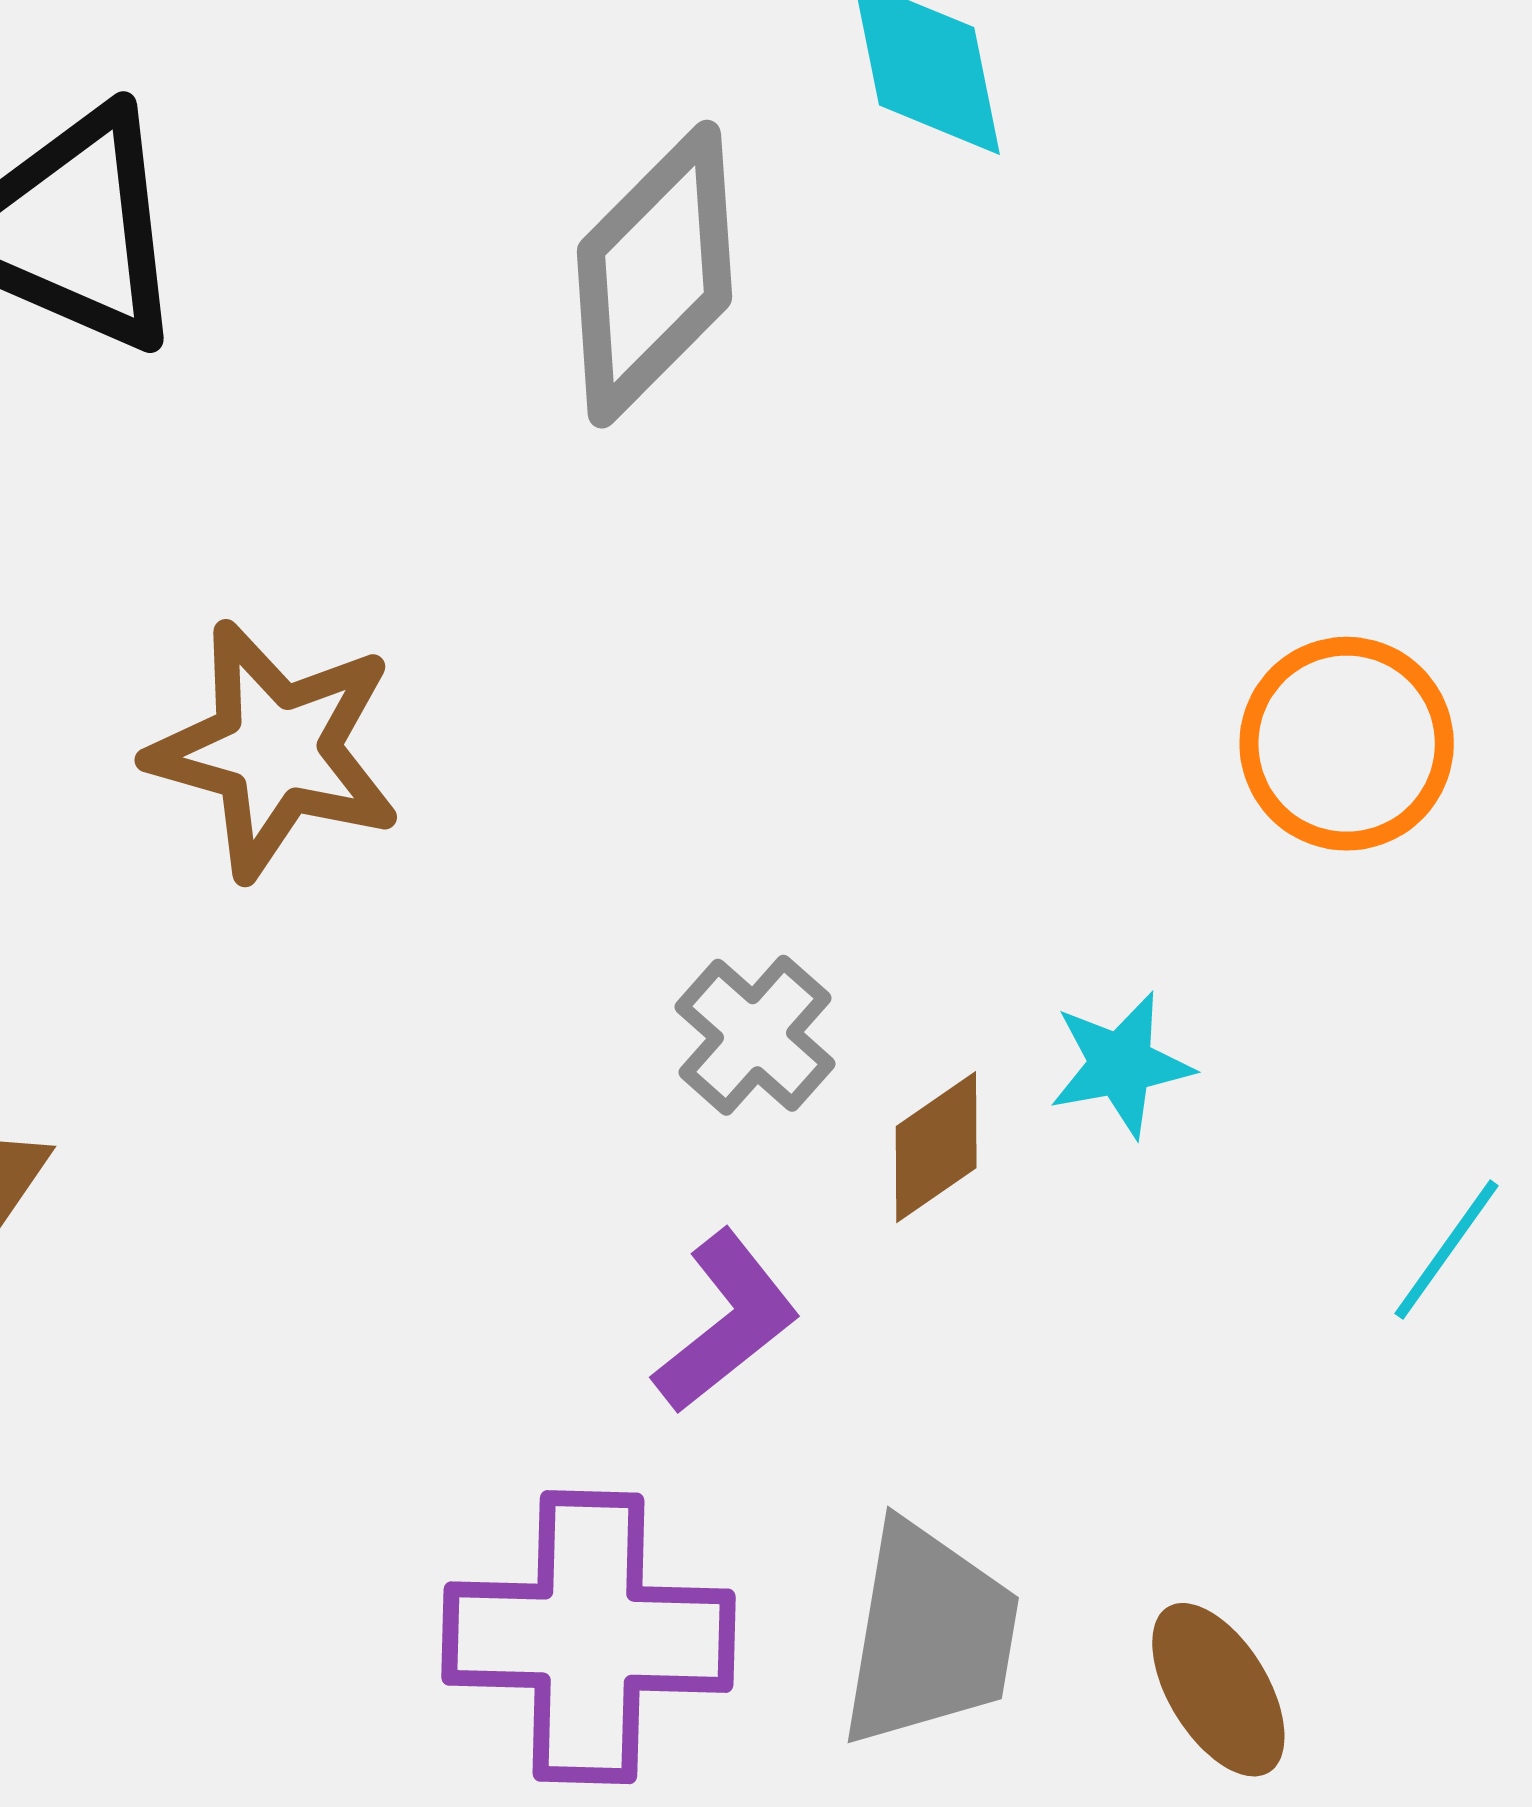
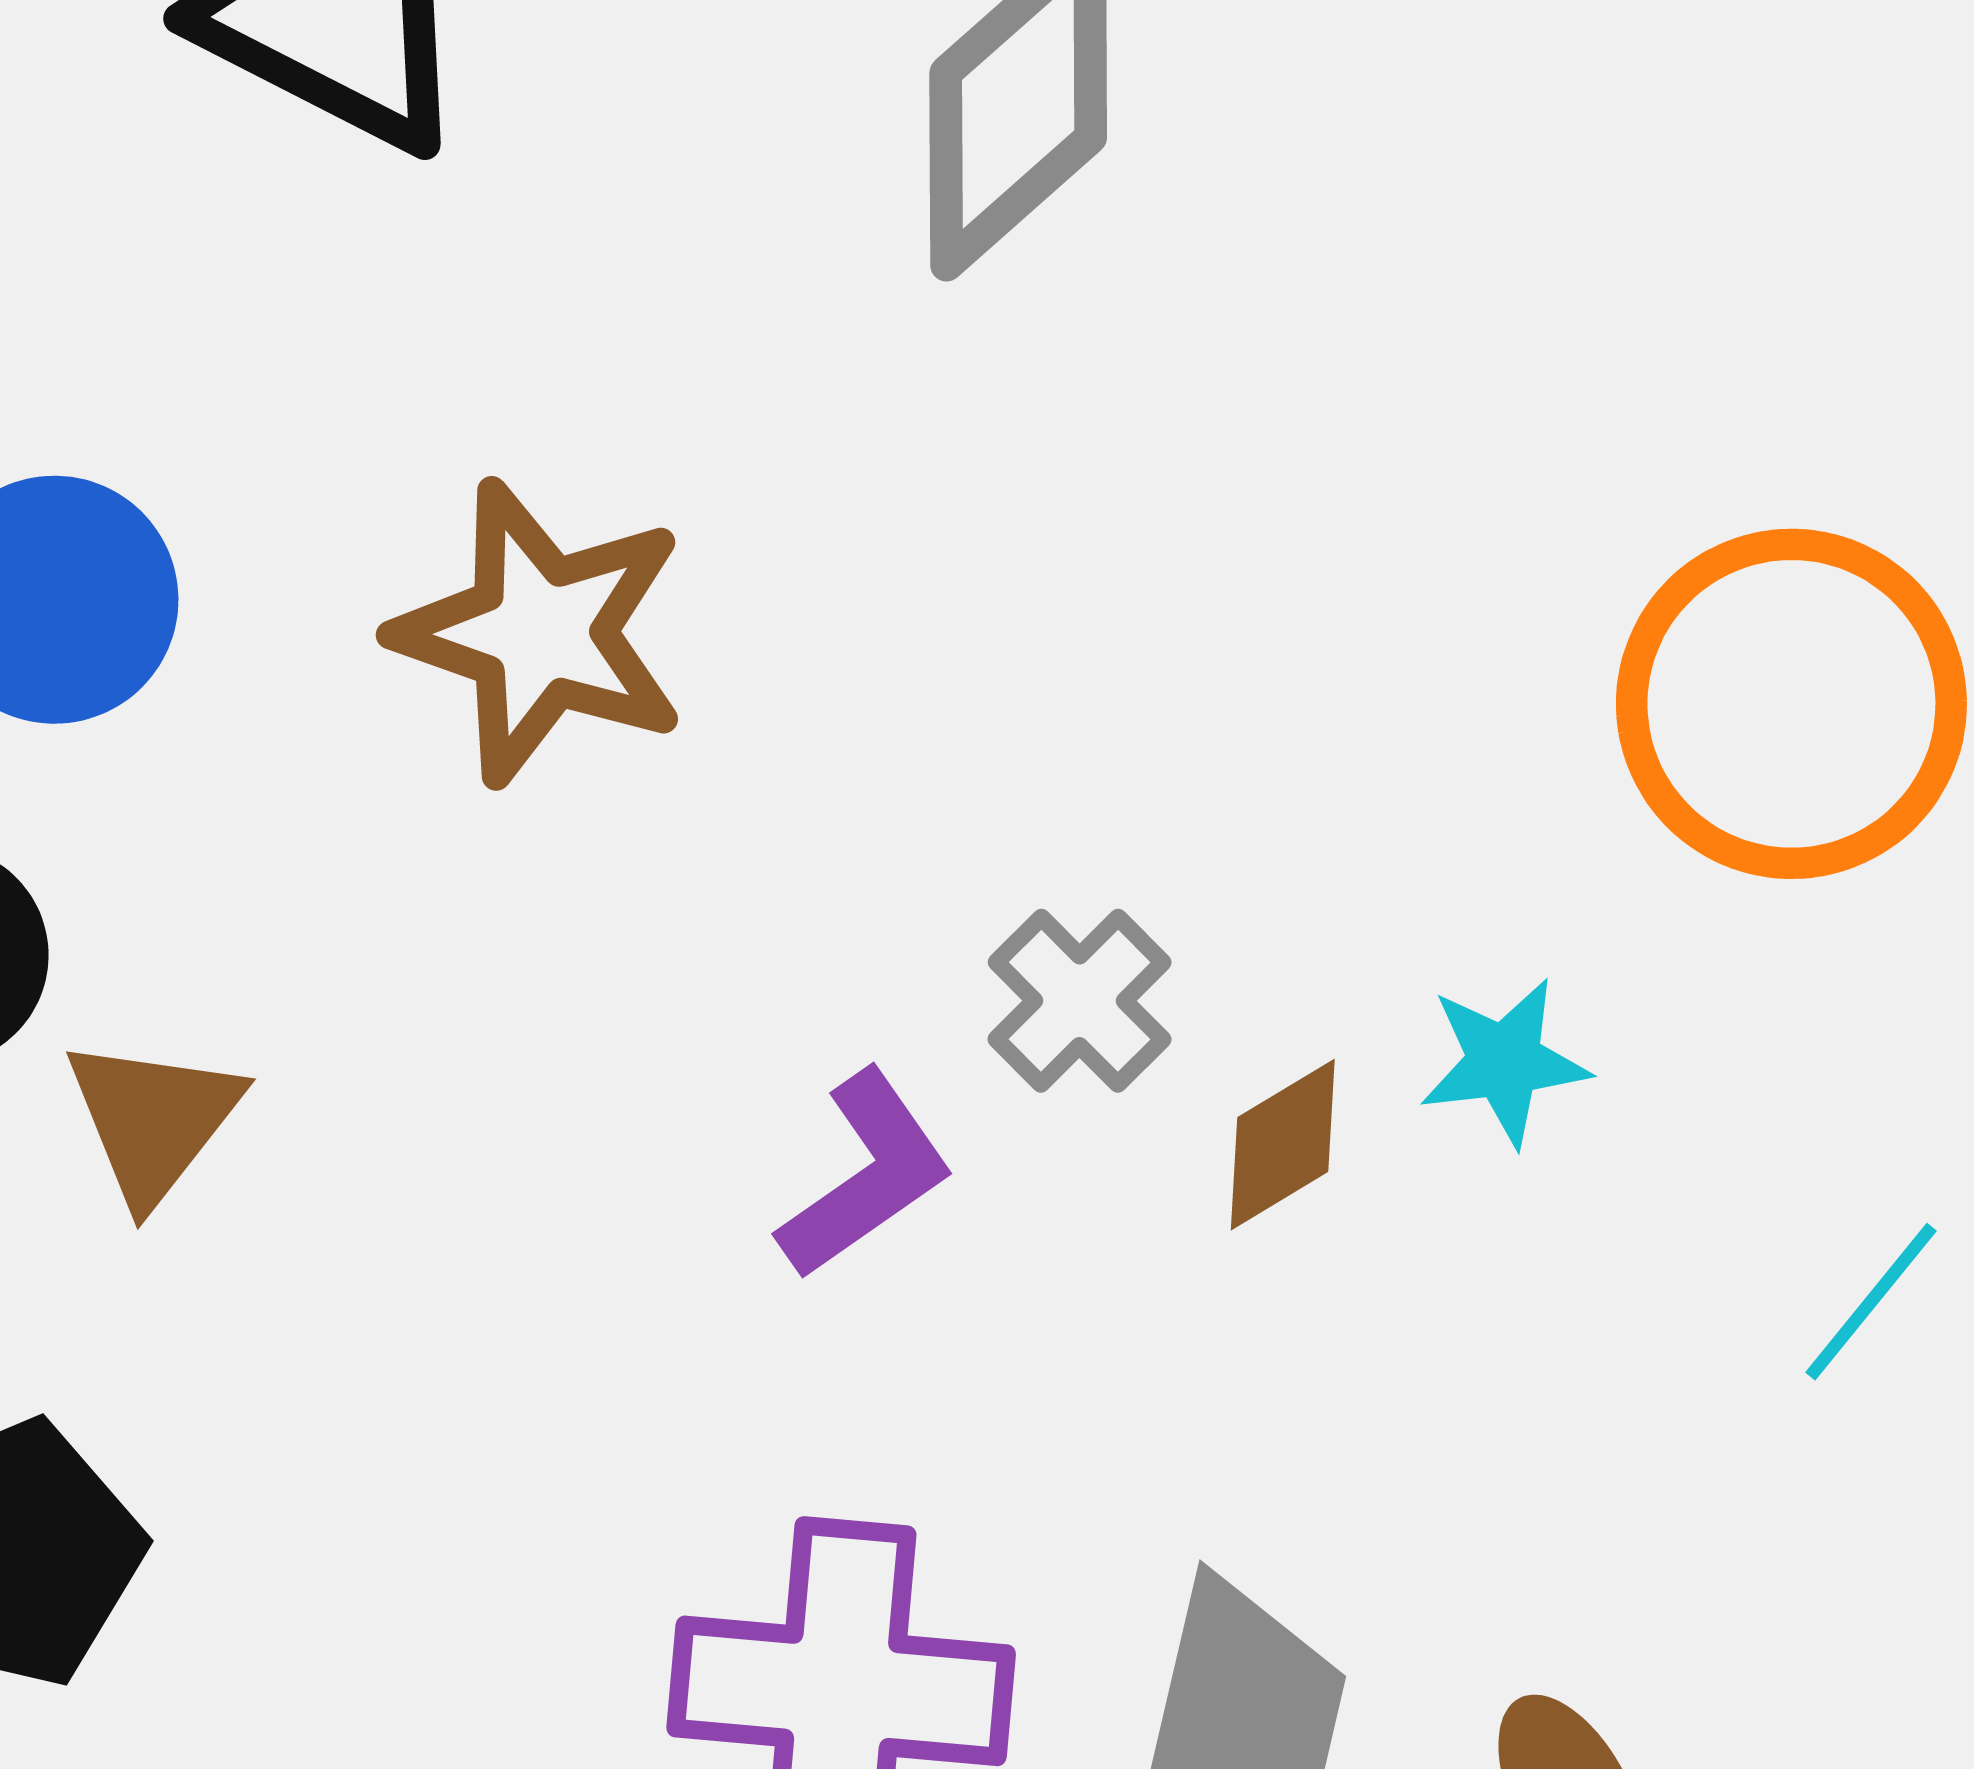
orange circle: (1347, 744) -> (1791, 704), size x1.4
purple L-shape: (726, 1322) -> (866, 1175), moved

